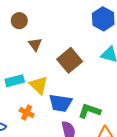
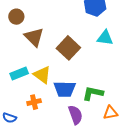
brown triangle: (35, 44) -> (34, 37), size x1.5
orange cross: (27, 113) -> (34, 102), turned -32

